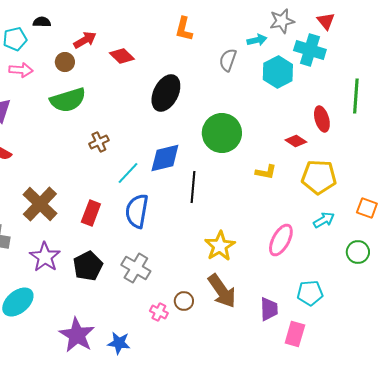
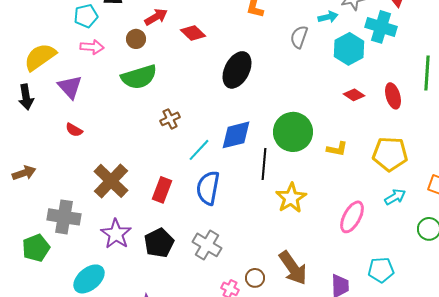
green circle: (222, 133) -> (293, 132), moved
red diamond: (296, 141) -> (354, 95), moved
yellow star: (220, 246) -> (291, 198), moved

